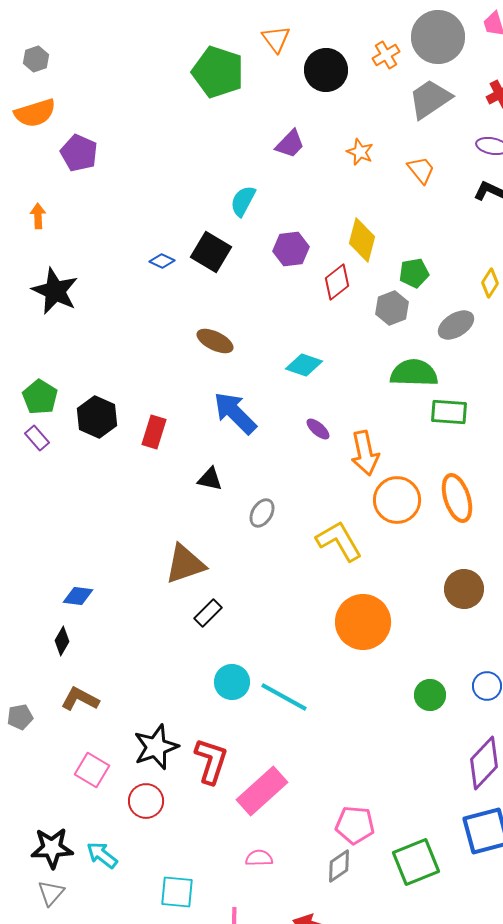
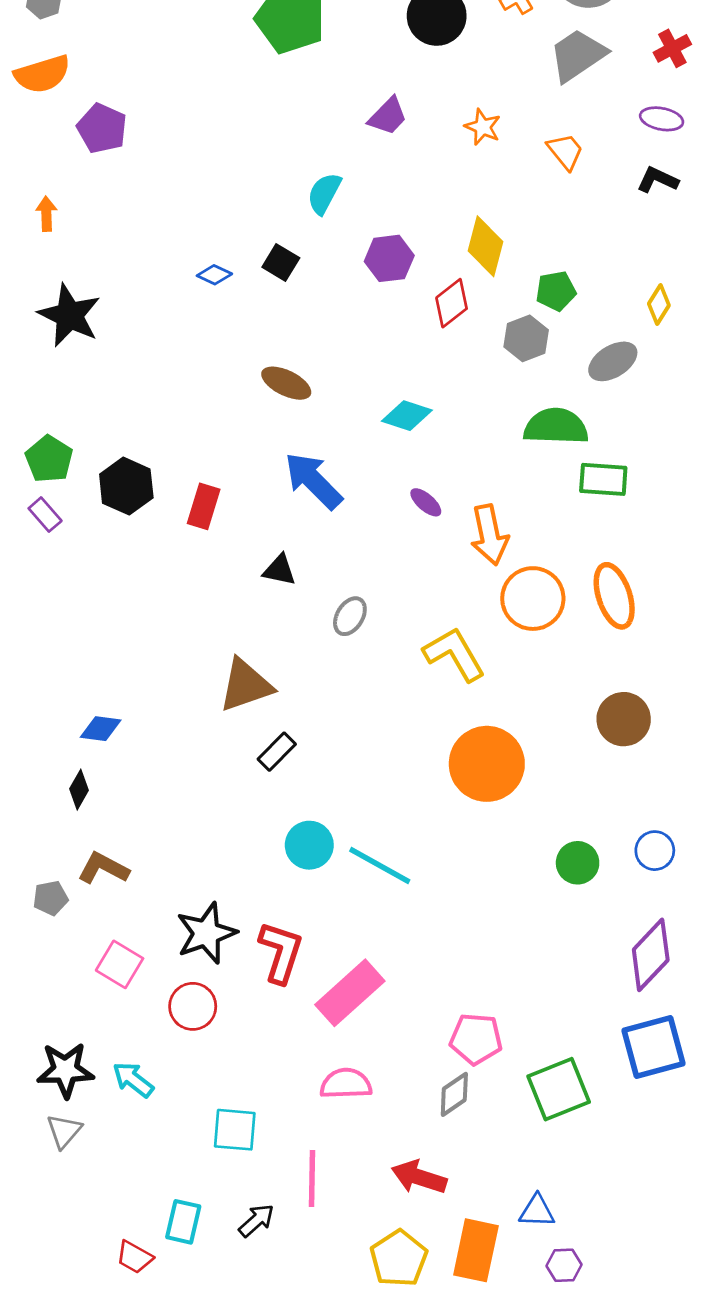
black square: (211, 252) -> (281, 263), size x0.7
gray pentagon: (20, 717) -> (50, 898), moved
pink semicircle: (259, 858) -> (346, 1084), size x1.4

